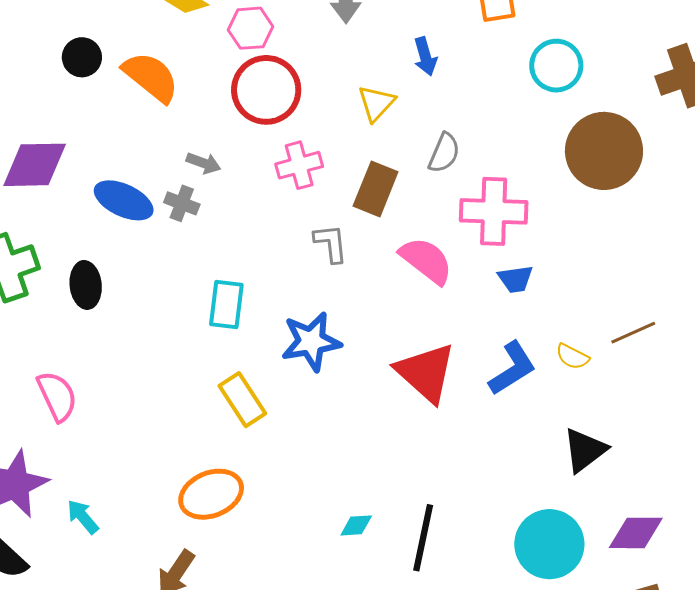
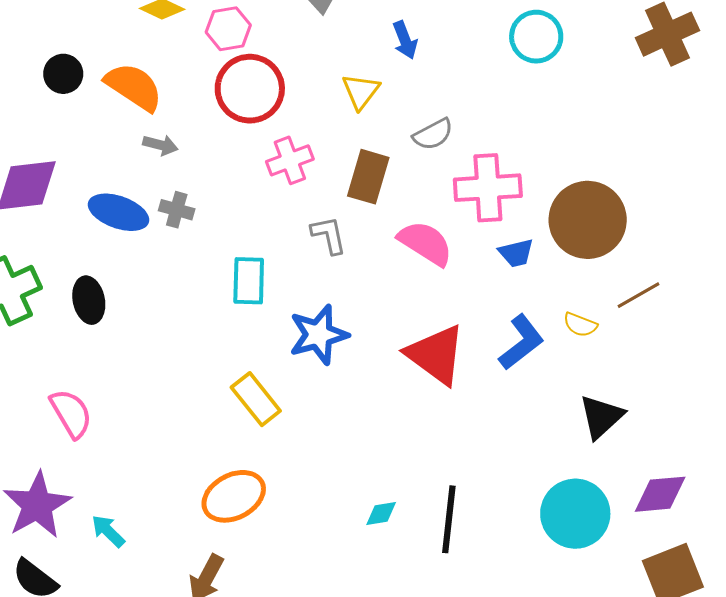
brown circle: (604, 151) -> (588, 220), moved
gray semicircle: (444, 153) -> (433, 134), turned 45
gray arrow: (204, 163) -> (160, 145), moved
cyan rectangle: (226, 304) -> (249, 281), moved

